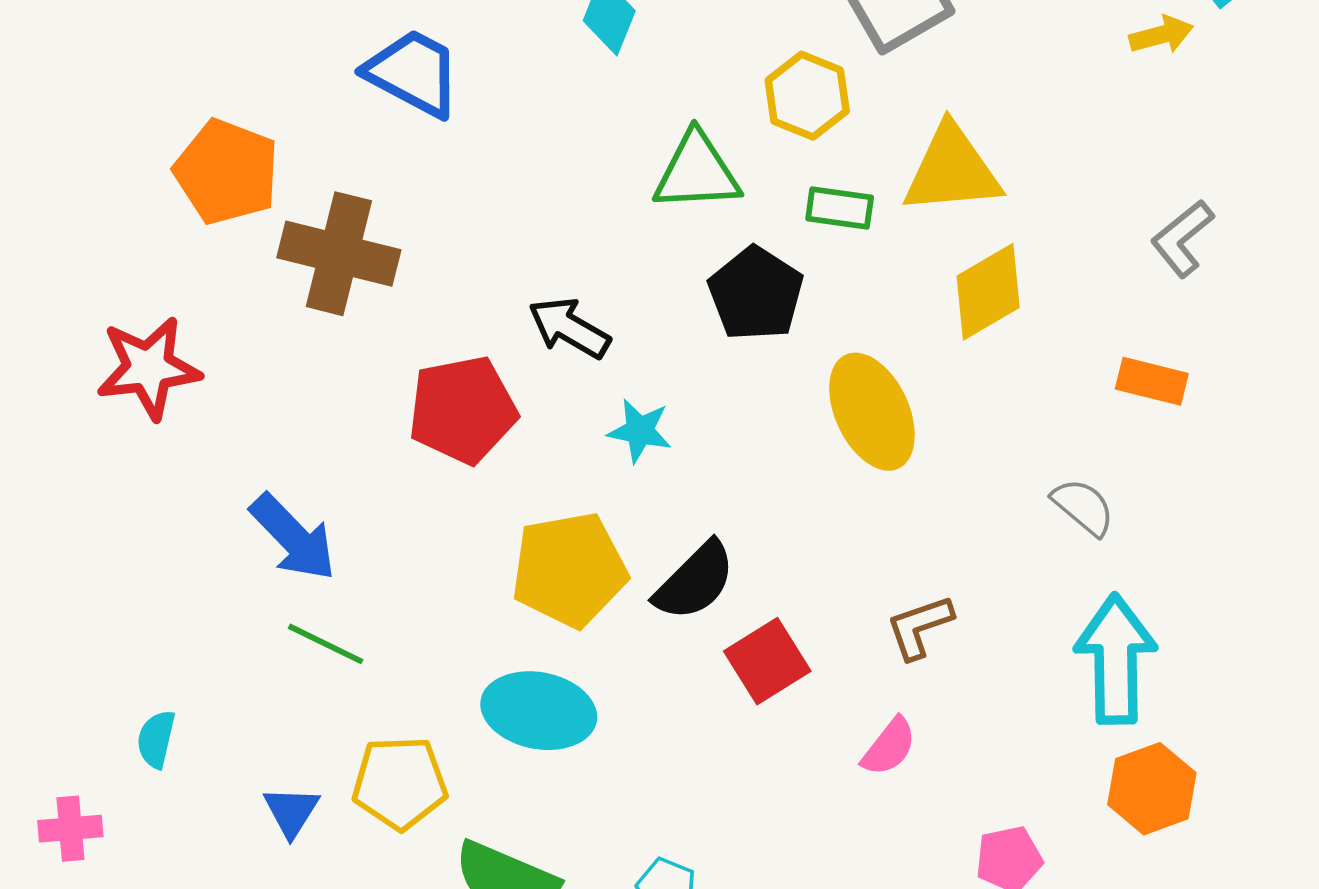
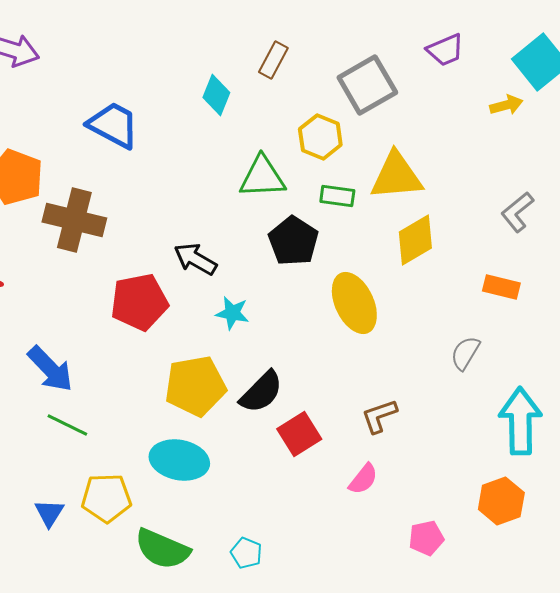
gray semicircle: (1083, 507) -> (465, 353), turned -99
cyan arrow: (1116, 659) -> (520, 421), moved

